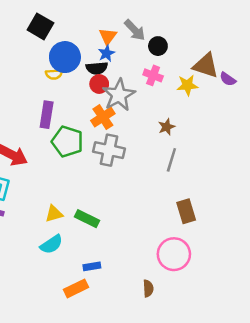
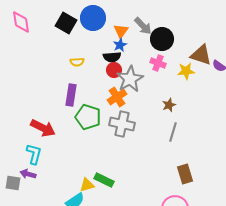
black circle: (158, 46) -> (162, 39), size x1.5
blue circle: (65, 57) -> (93, 18), moved
yellow triangle: (54, 214) -> (87, 185), moved

